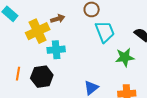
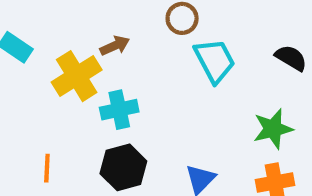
green star: (125, 57) -> (273, 129), moved
black hexagon: (42, 77) -> (123, 167), moved

